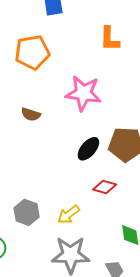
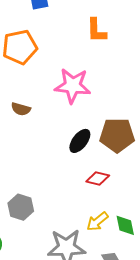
yellow arrow: (69, 215) -> (97, 222), moved

